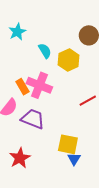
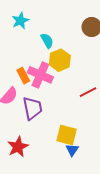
yellow hexagon: (69, 60) -> (60, 60), moved
purple trapezoid: (33, 119) -> (33, 108), turned 55

